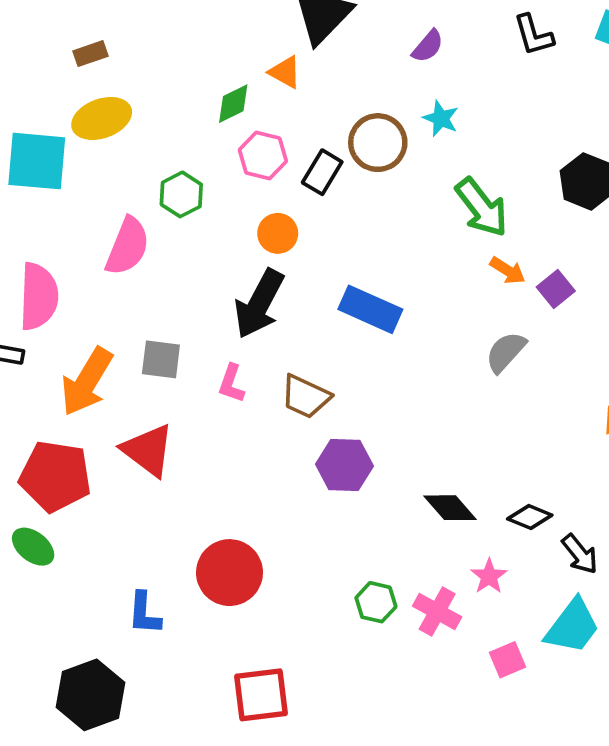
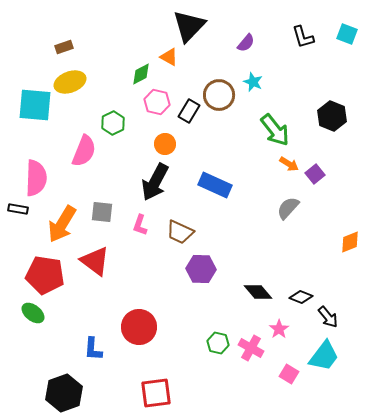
pink square: (508, 660) -> (289, 374), turned -36

